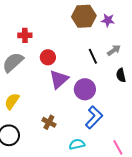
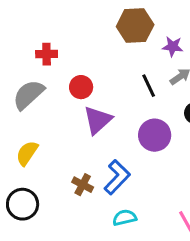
purple star: (108, 20) -> (173, 47), moved
purple circle: (85, 89) -> (155, 135), moved
blue L-shape: (94, 117) -> (117, 177), moved

